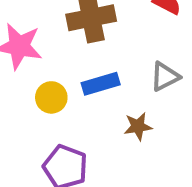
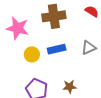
brown star: (138, 126) -> (70, 87), moved

